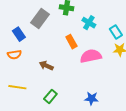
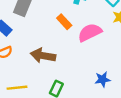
brown arrow: (46, 66) -> (43, 56), size x1.5

